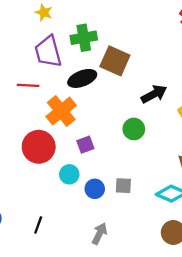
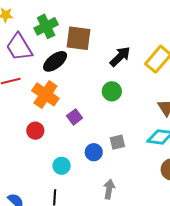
red circle: (39, 147) -> (35, 131), size x0.6
cyan circle: (69, 174) -> (62, 166), moved

